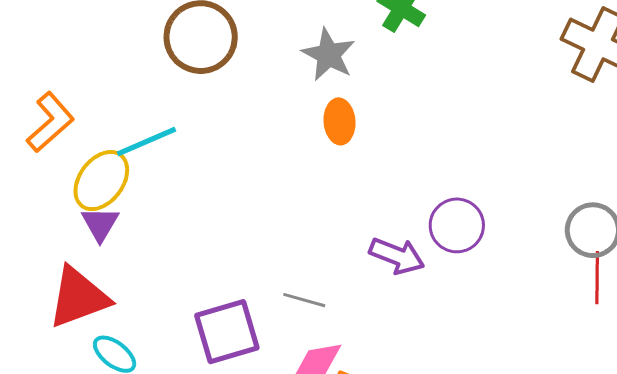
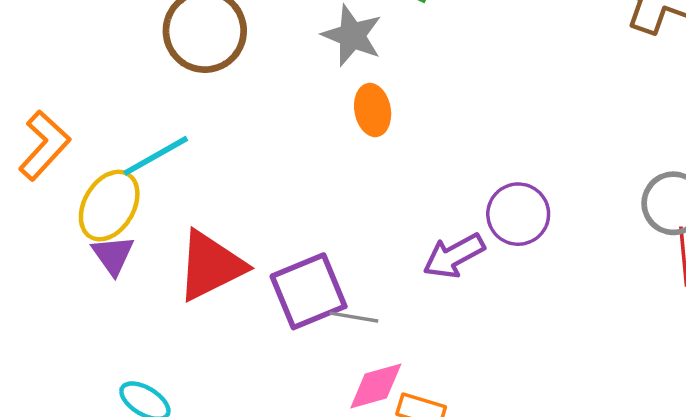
purple arrow: (397, 256) -> (454, 256), turned 136
red triangle: (79, 297) -> (211, 266), moved
purple square: (227, 332) -> (309, 291), moved

